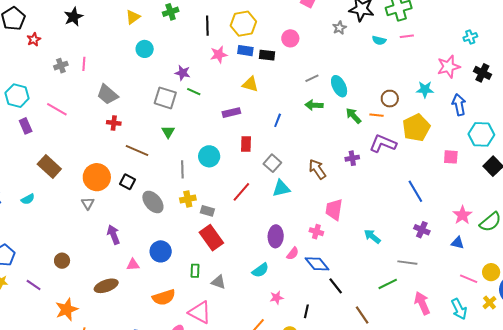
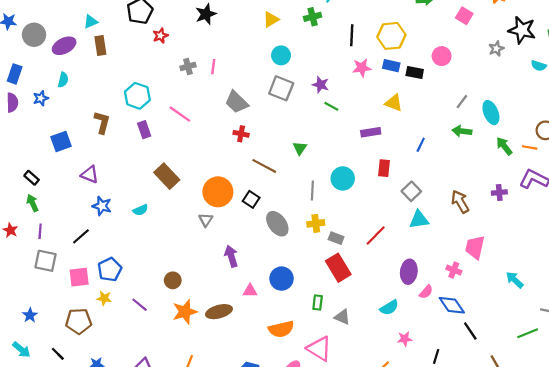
gray line: (312, 78) -> (462, 102), turned -32
gray square: (165, 98) -> (281, 88), moved
red line: (241, 192) -> (376, 236), moved
orange star: (67, 309) -> (185, 312), moved

